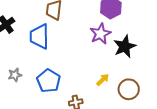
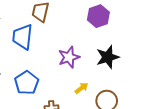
purple star: (100, 34) -> (69, 57), moved

